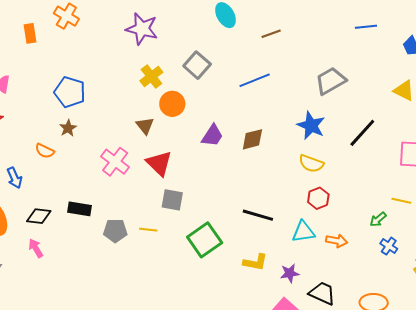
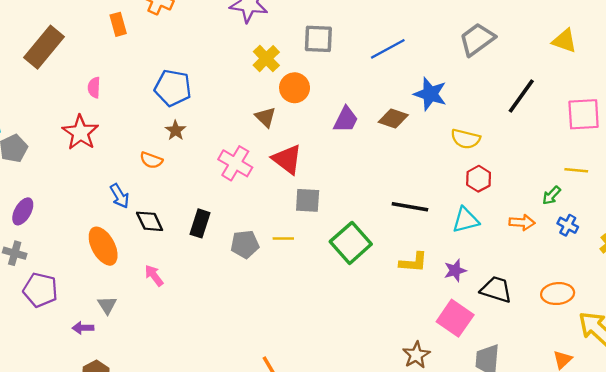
gray square: (197, 65) -> (318, 39), turned -32
blue star: (311, 125) -> (430, 94), moved
brown diamond: (252, 139) -> (393, 119), turned 40
black rectangle: (80, 209) -> (200, 223), turned -75
black diamond: (39, 216) -> (150, 221), moved, turned 65
orange arrow: (337, 241) -> (522, 222), moved

